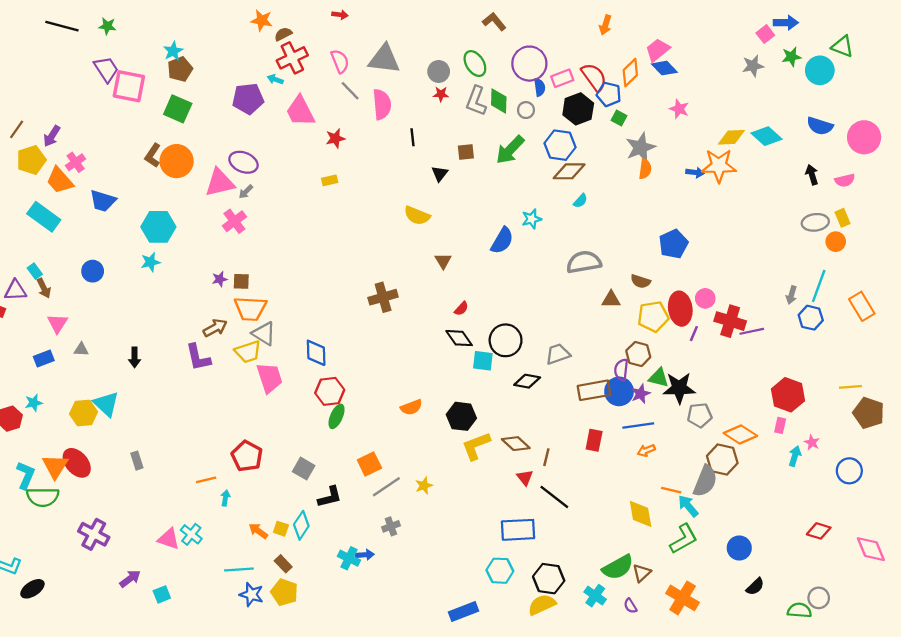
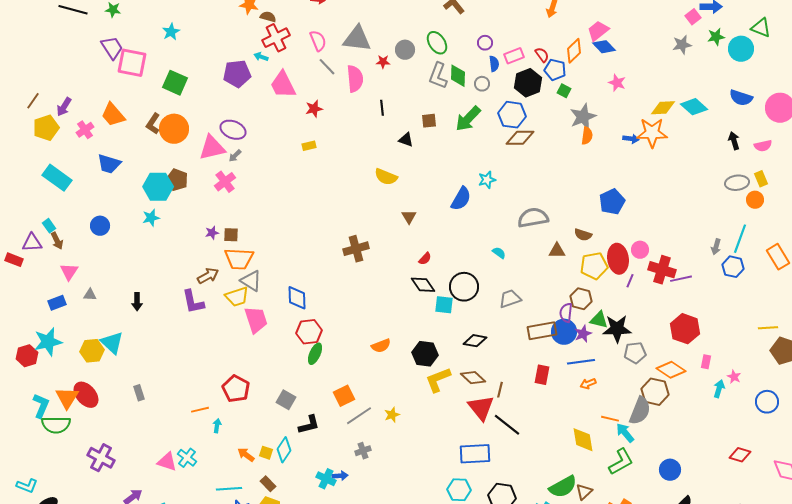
brown semicircle: (283, 34) -> (268, 17), turned 42
purple circle: (529, 64) -> (485, 43), size x0.5
brown pentagon: (180, 69) -> (177, 180), moved, turned -30
red semicircle: (594, 77) -> (542, 55), size x0.6
red star: (441, 94) -> (383, 62), moved
black triangle: (440, 174) -> (406, 140), turned -49
orange trapezoid: (60, 180) -> (113, 115), moved
cyan semicircle: (580, 201) -> (499, 253), moved, turned -96
black diamond: (527, 381) -> (475, 341), moved
red hexagon: (788, 395) -> (685, 329), moved
cyan star: (34, 403) -> (48, 342), size x1.8
red triangle: (525, 478) -> (481, 408), size x1.8

